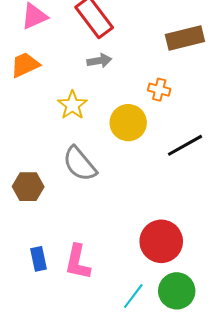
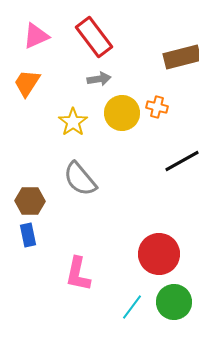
orange trapezoid: (25, 65) -> (27, 83), turned -32
yellow circle: (128, 123) -> (122, 113), moved
blue rectangle: (38, 259) -> (28, 235), moved

